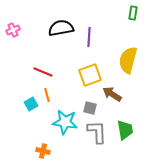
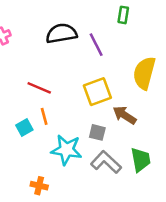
green rectangle: (133, 13) -> (123, 15), moved
purple line: (89, 37) -> (96, 45), turned -30
gray L-shape: (97, 132) -> (106, 162), turned -45

